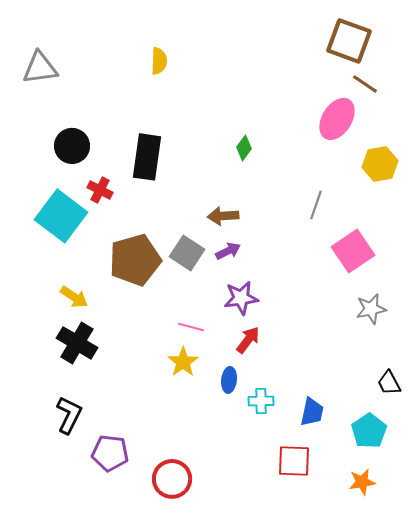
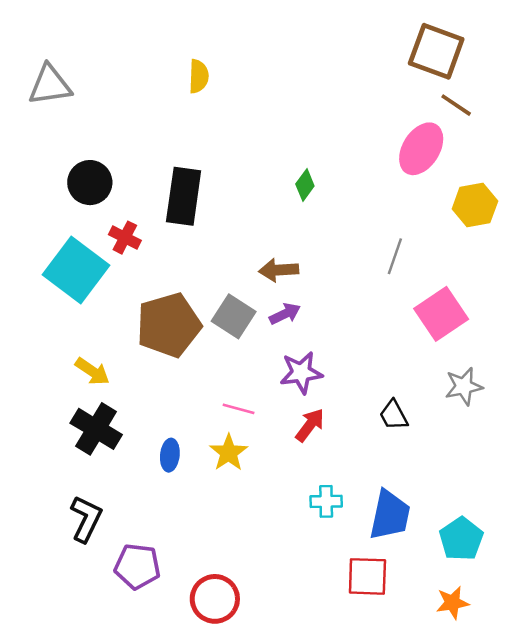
blue ellipse: (229, 380) -> (170, 455), moved
black trapezoid: (389, 383) -> (394, 415), moved
blue trapezoid: (312, 412) -> (390, 515), size x1.4

